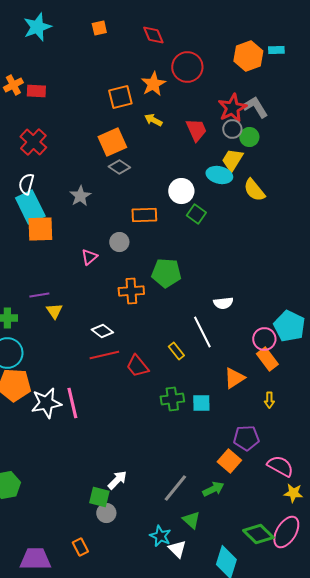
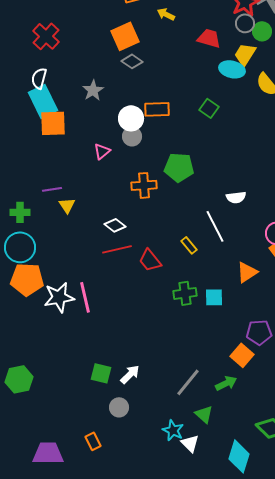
red trapezoid: (196, 130) -> (209, 38), moved, turned -50
white circle: (181, 191) -> (131, 118), moved
green square: (99, 497) -> (101, 373), moved

